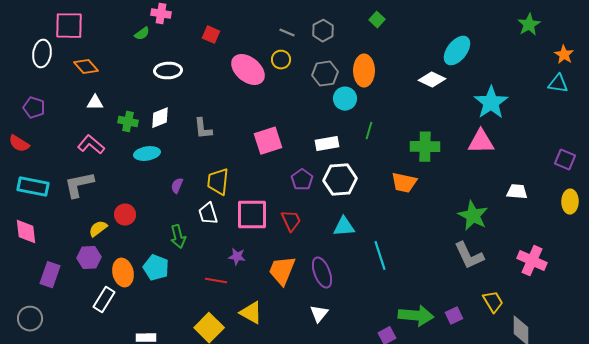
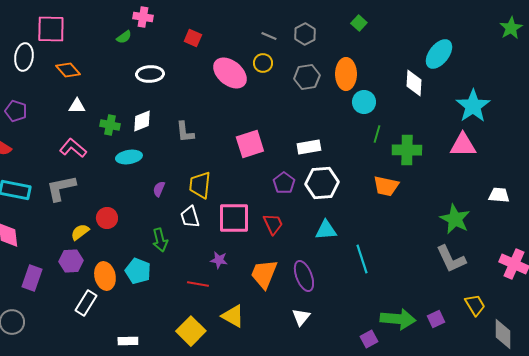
white diamond: (432, 80) -> (414, 83), turned 68
cyan circle: (345, 99) -> (364, 102), moved
green line: (369, 131) -> (377, 134), moved

